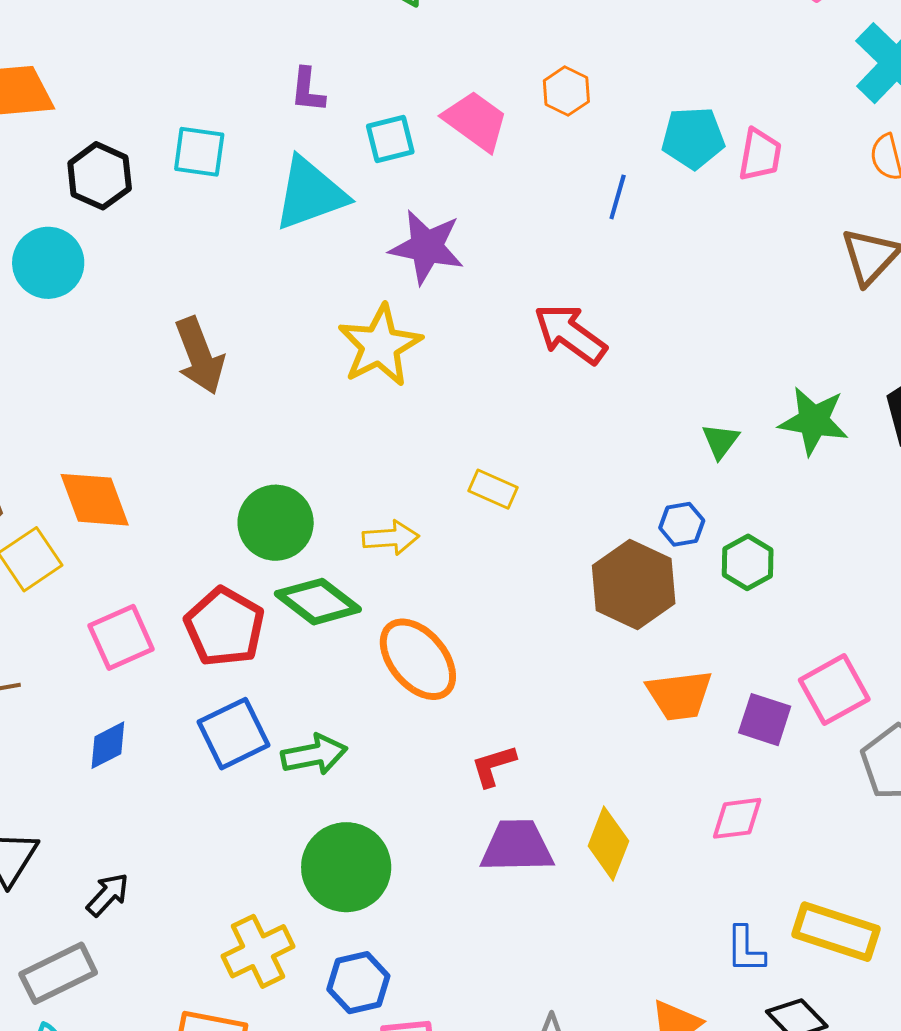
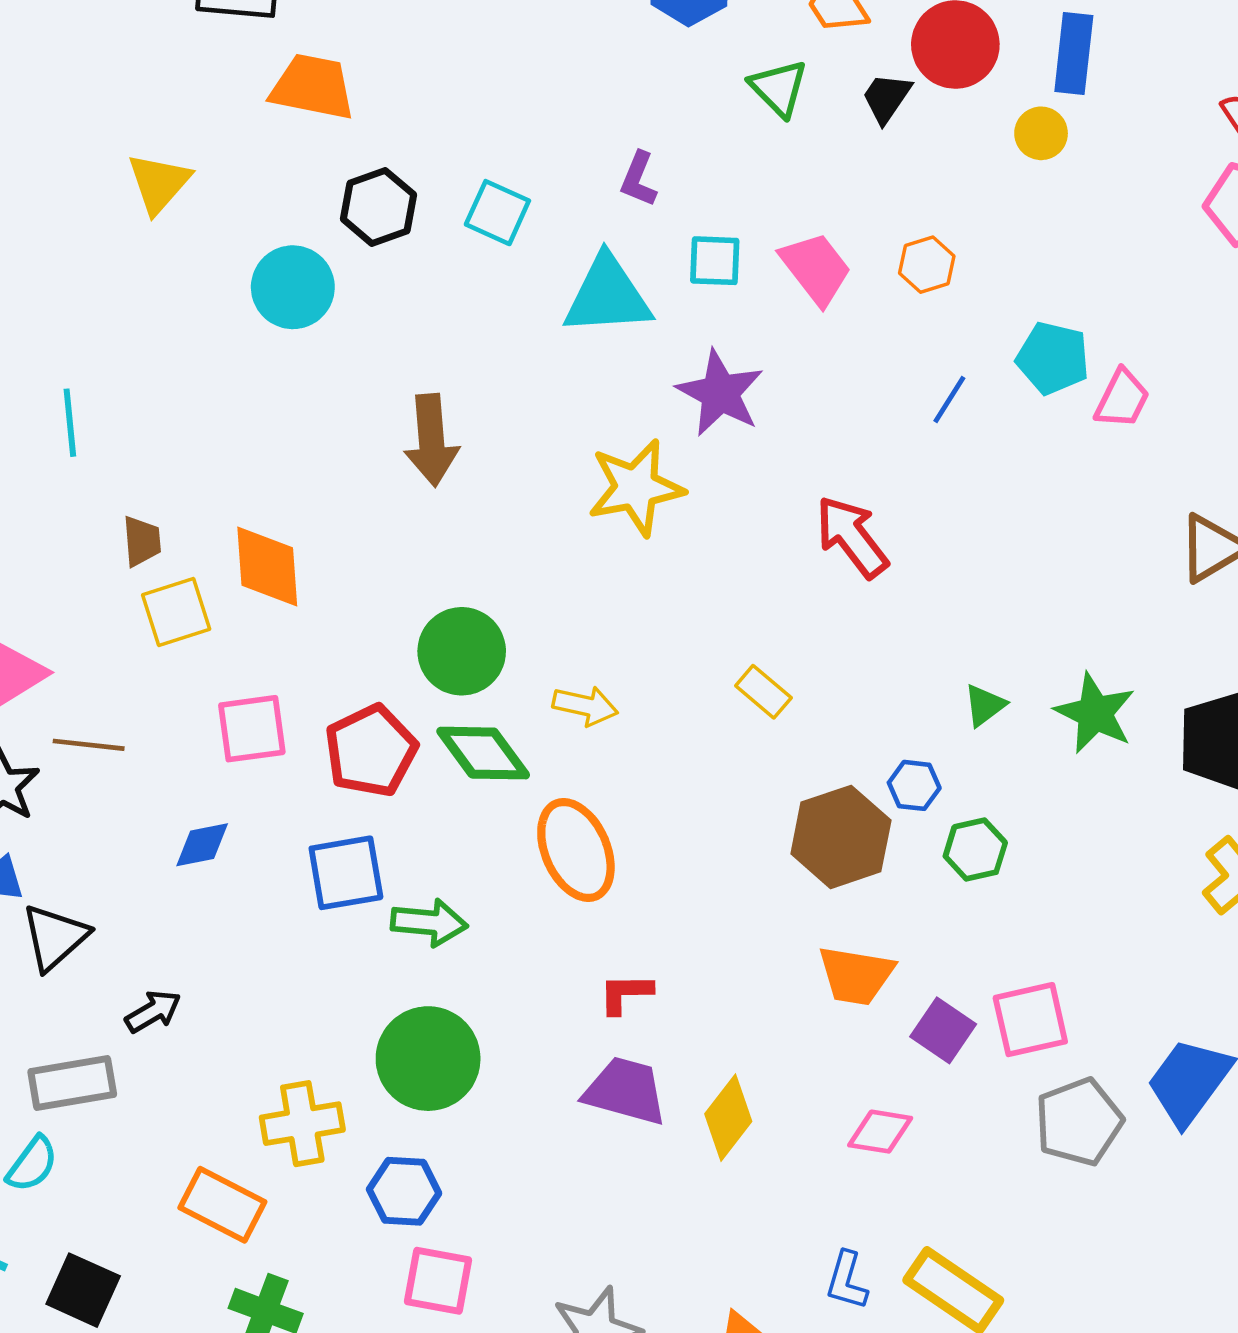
yellow rectangle: (493, 489) -> (763, 692), moved

